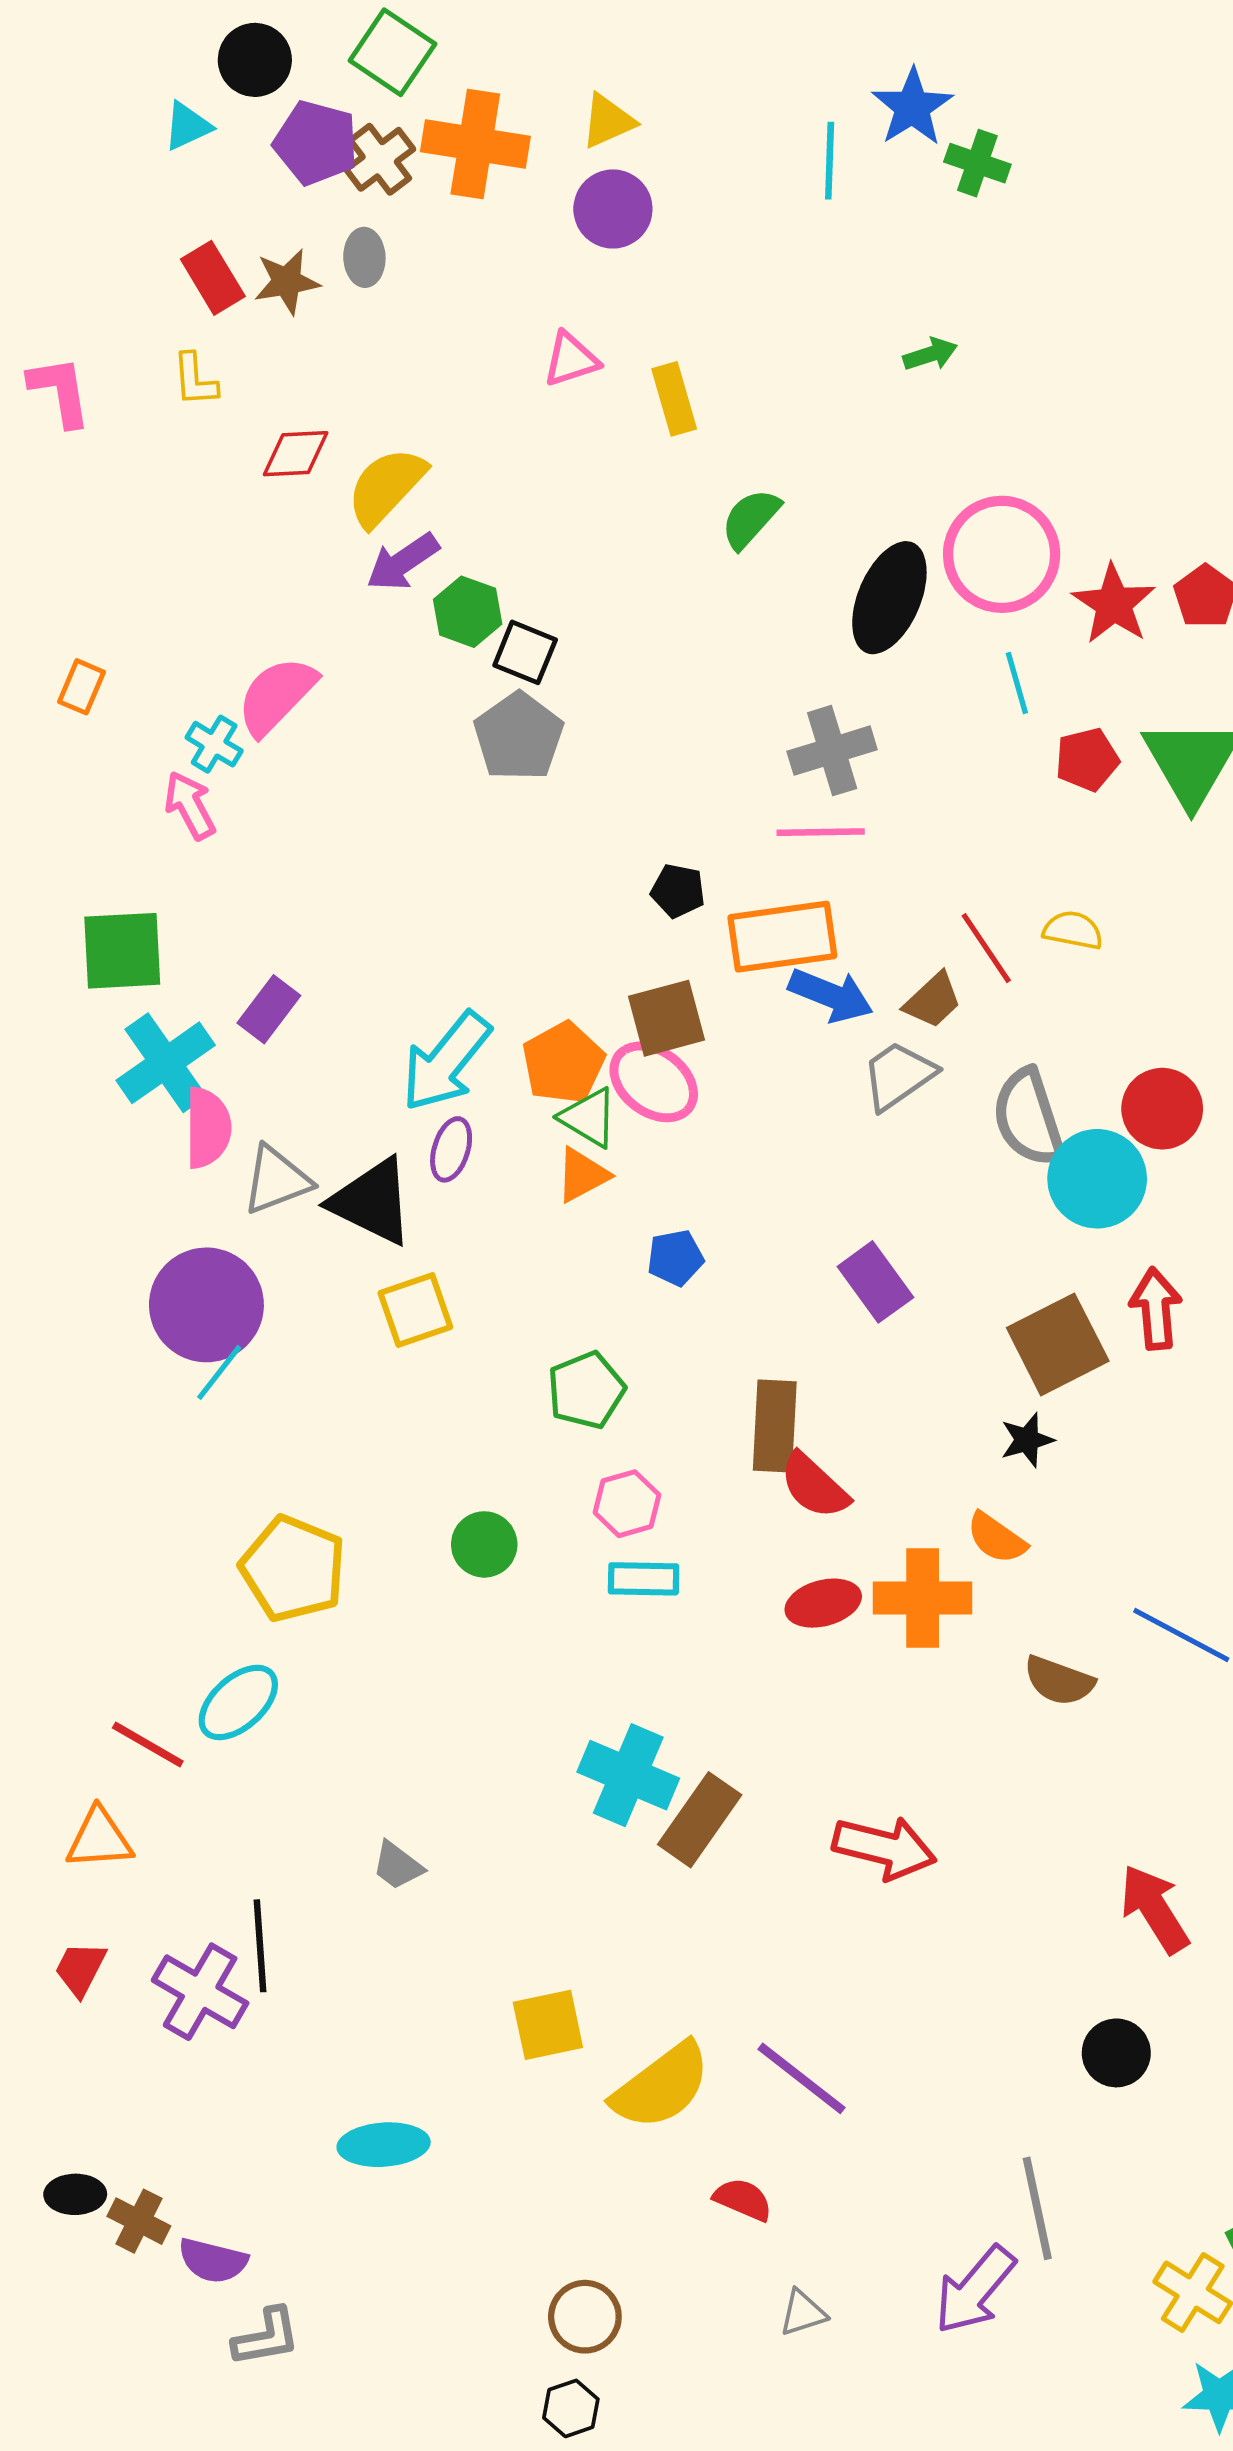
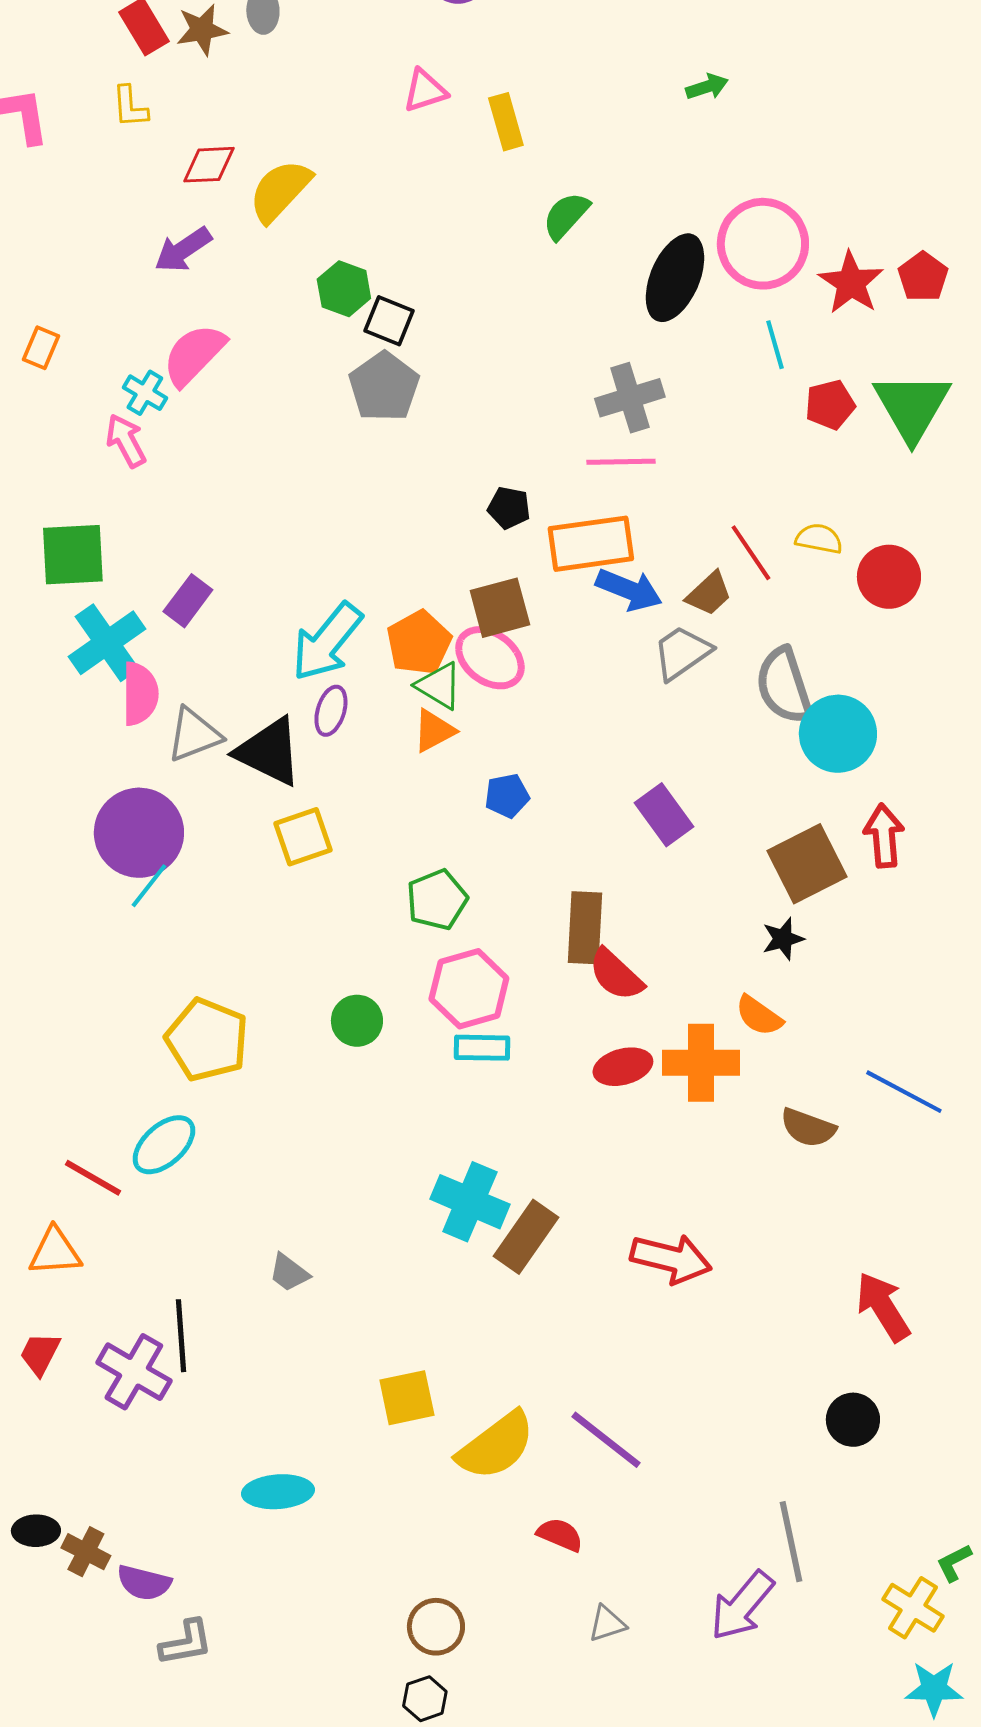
purple arrow: (403, 562) -> (183, 250), moved
red circle: (1162, 1109) -> (889, 577), moved
pink hexagon: (627, 1504) -> (469, 989), size x1.5

